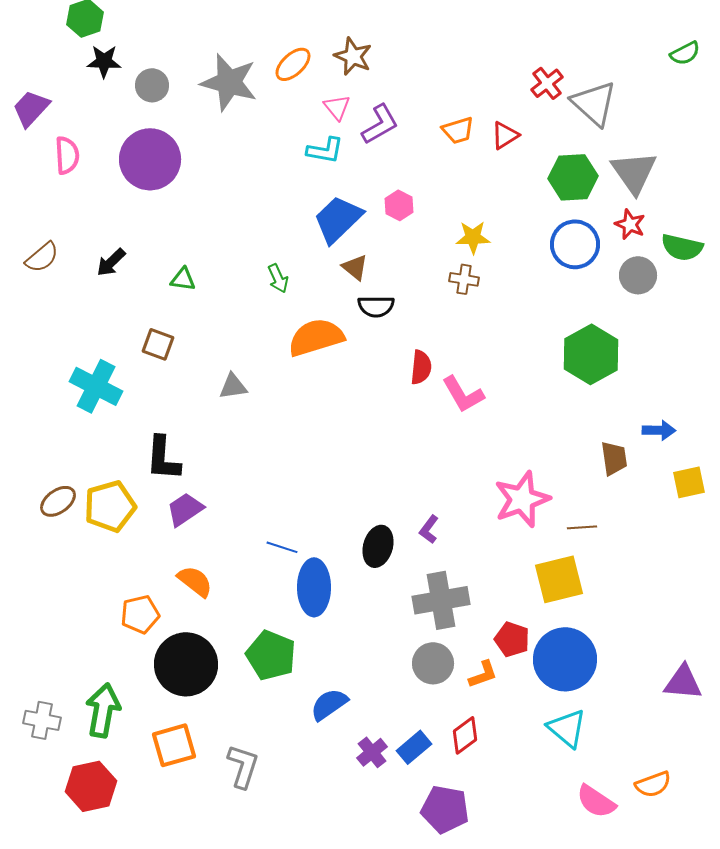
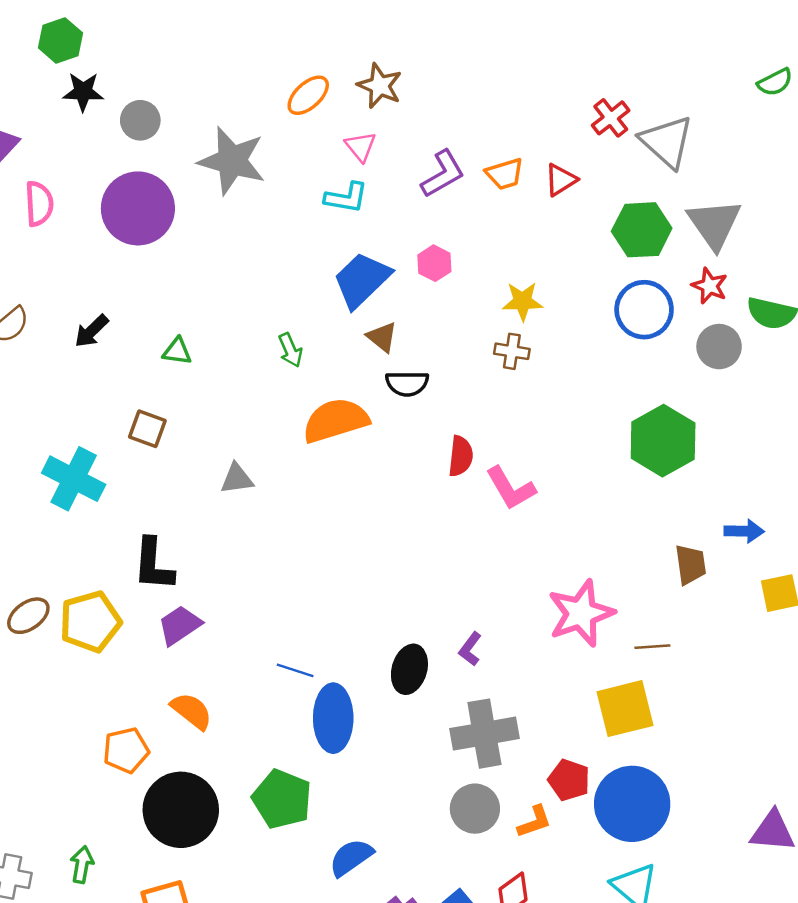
gray star: (229, 82) -> (232, 161), moved
purple L-shape: (380, 124) -> (443, 174), moved
green arrow: (103, 710) -> (82, 865), size x0.6

